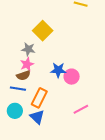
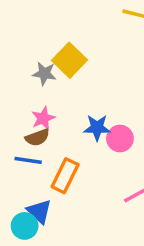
gray star: (28, 49) -> (44, 73), moved
cyan circle: (15, 111) -> (25, 226), moved
blue triangle: (37, 117) -> (39, 211), moved

